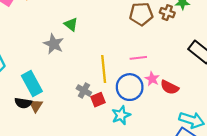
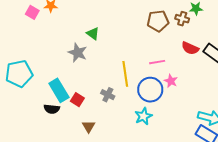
red semicircle: (170, 87) -> (190, 48), moved
red square: (98, 100) -> (77, 100), moved, turned -32
brown triangle: (36, 106) -> (89, 126), moved

